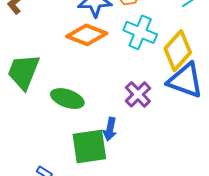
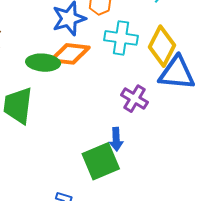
green ellipse: (67, 99) -> (43, 63), moved

